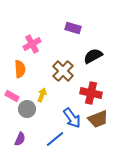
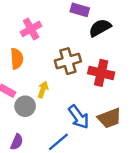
black semicircle: (93, 56) -> (100, 28), moved
brown cross: (63, 71) -> (68, 61), turned 30
red cross: (91, 93) -> (101, 73), moved

